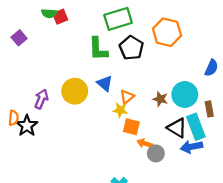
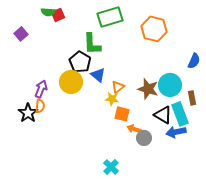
black pentagon: (131, 48) -> (80, 62), moved
brown star: (160, 99) -> (148, 89), size x1.5
orange semicircle: (14, 118) -> (40, 106), moved

